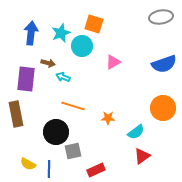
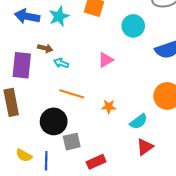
blue arrow: (31, 33) -> (27, 16), turned -85
cyan circle: (82, 46) -> (133, 26), moved
pink triangle: (113, 62) -> (106, 60), moved

